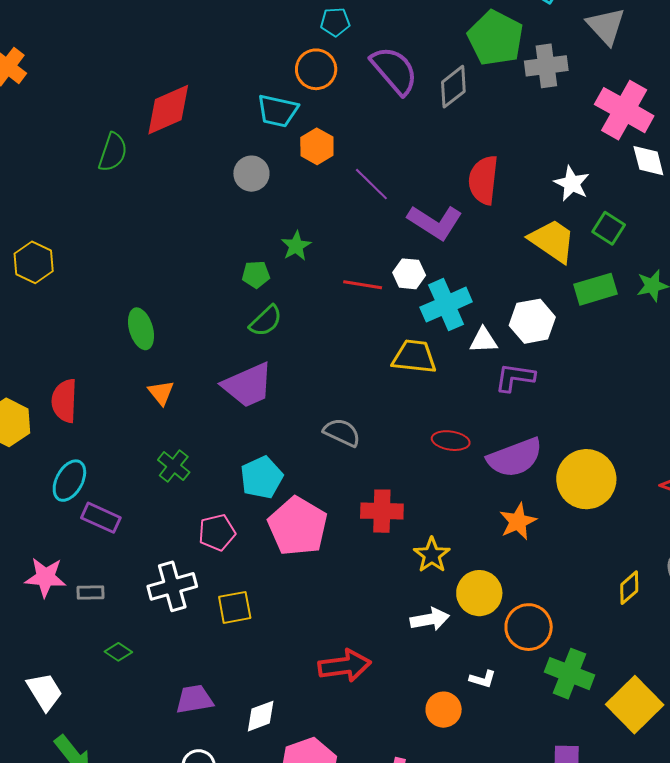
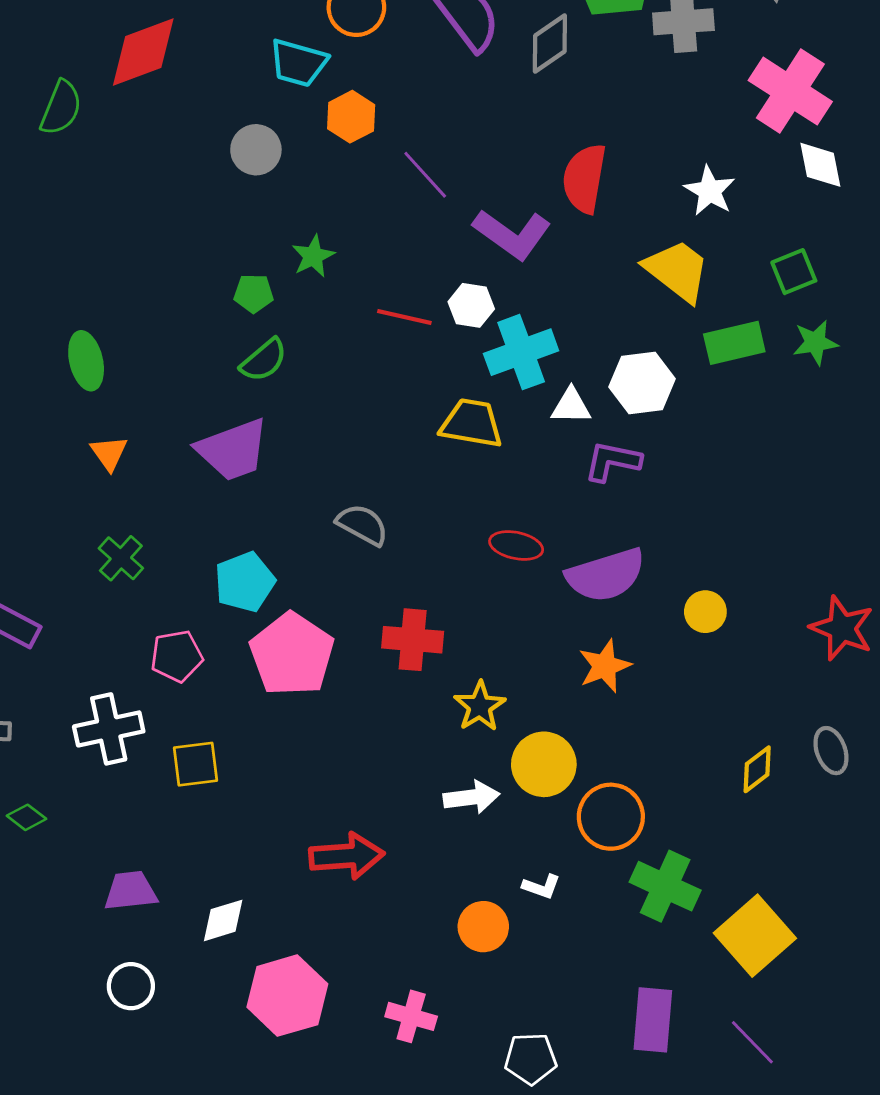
green square: (609, 228) -> (794, 272), moved, turned 32
yellow circle: (586, 479) -> (705, 612), size x0.5

